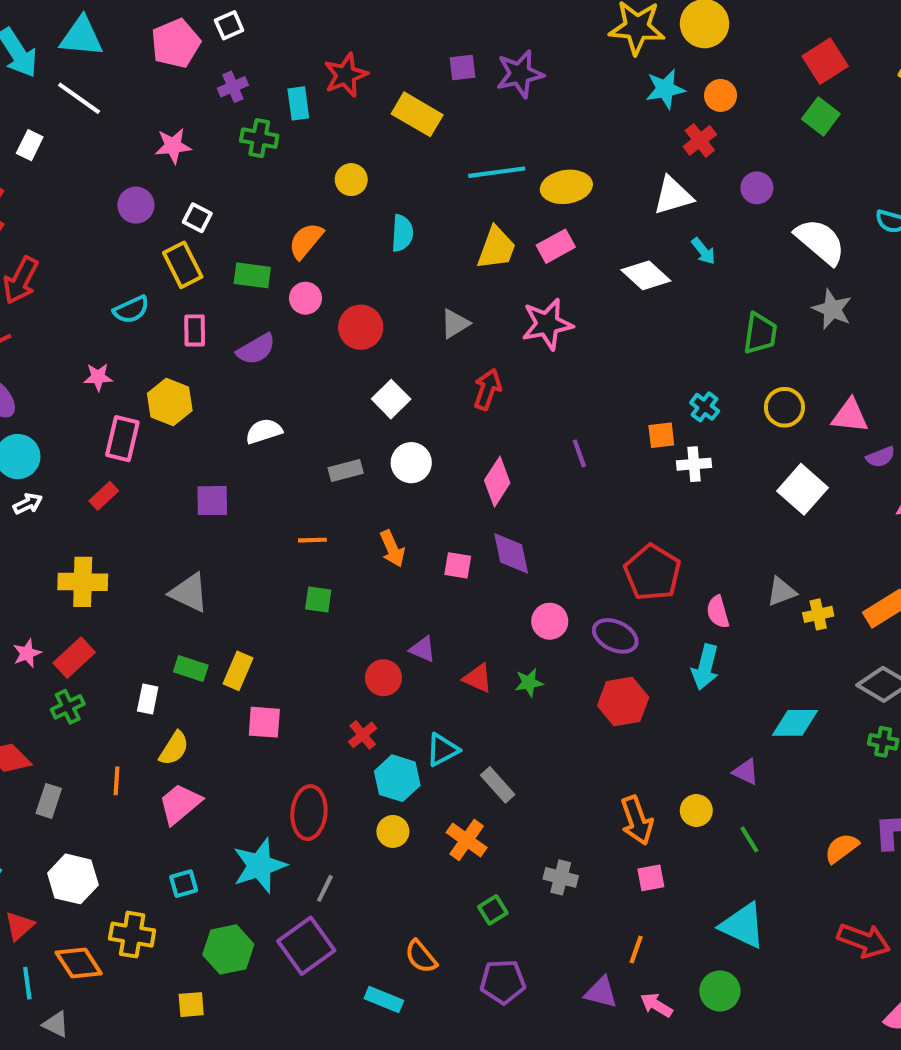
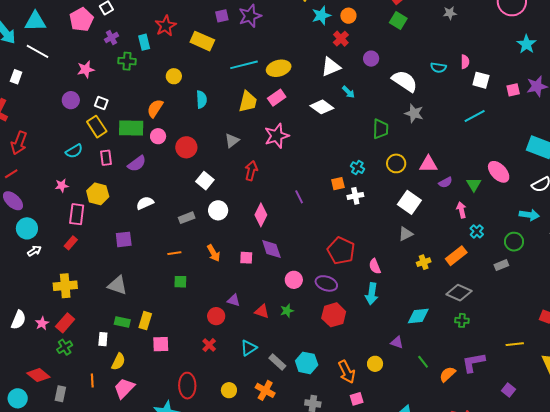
green rectangle: (252, 275) -> (131, 128), size x1.4
gray triangle: (781, 592) -> (406, 234), moved
cyan hexagon: (397, 778) -> (307, 363), moved
green line: (749, 839) -> (423, 362), moved

